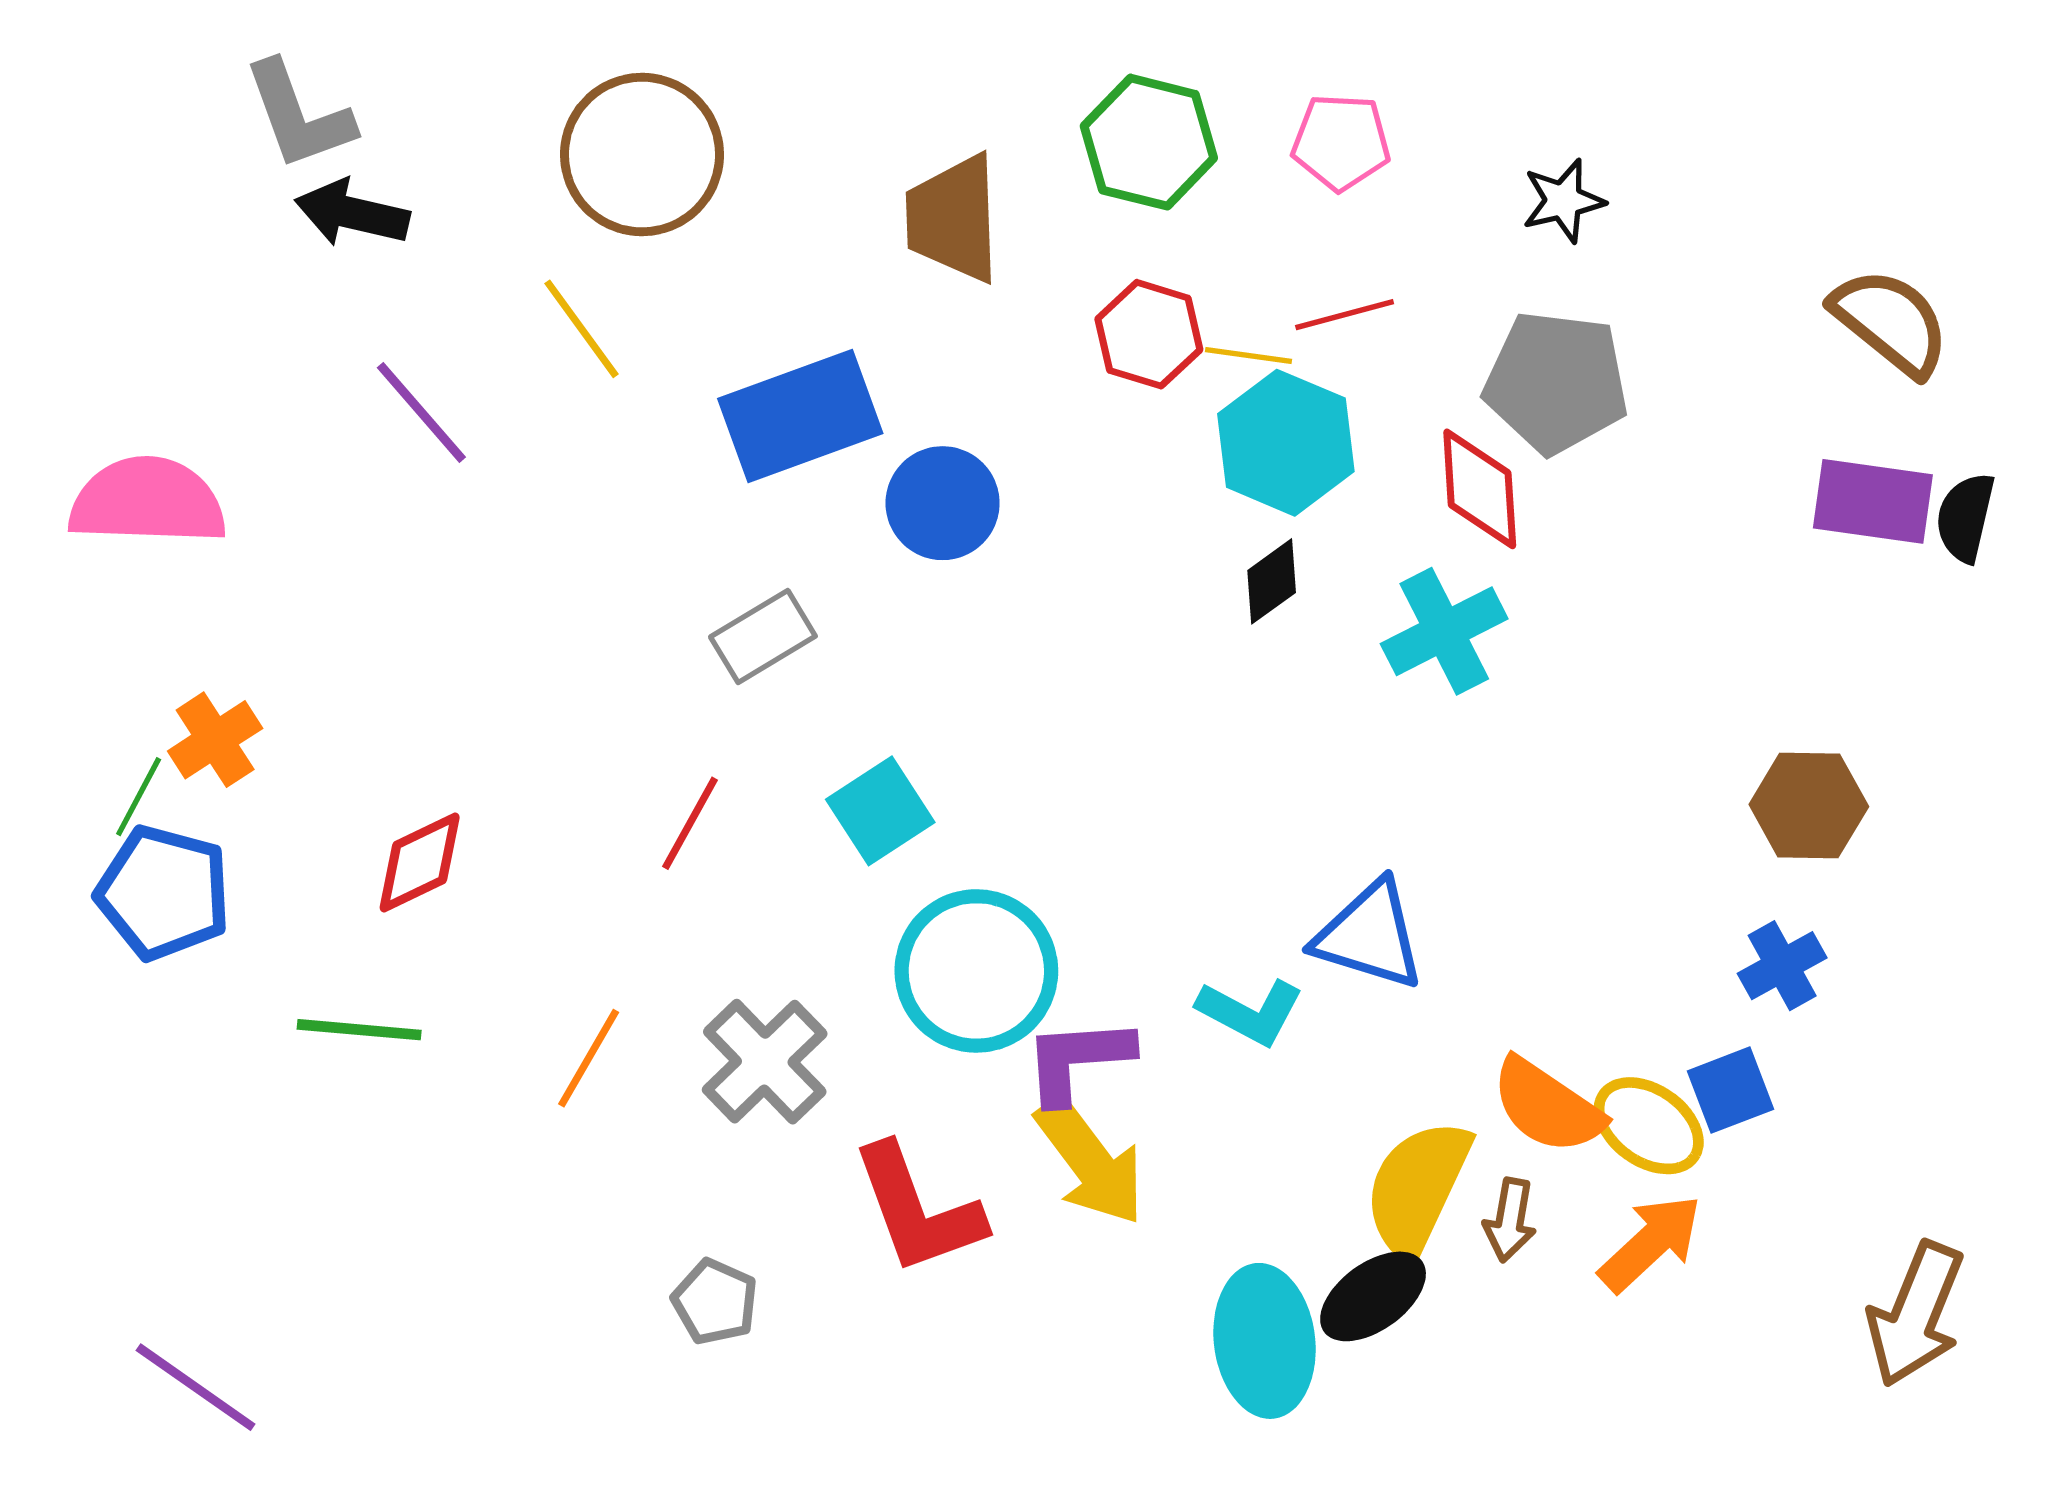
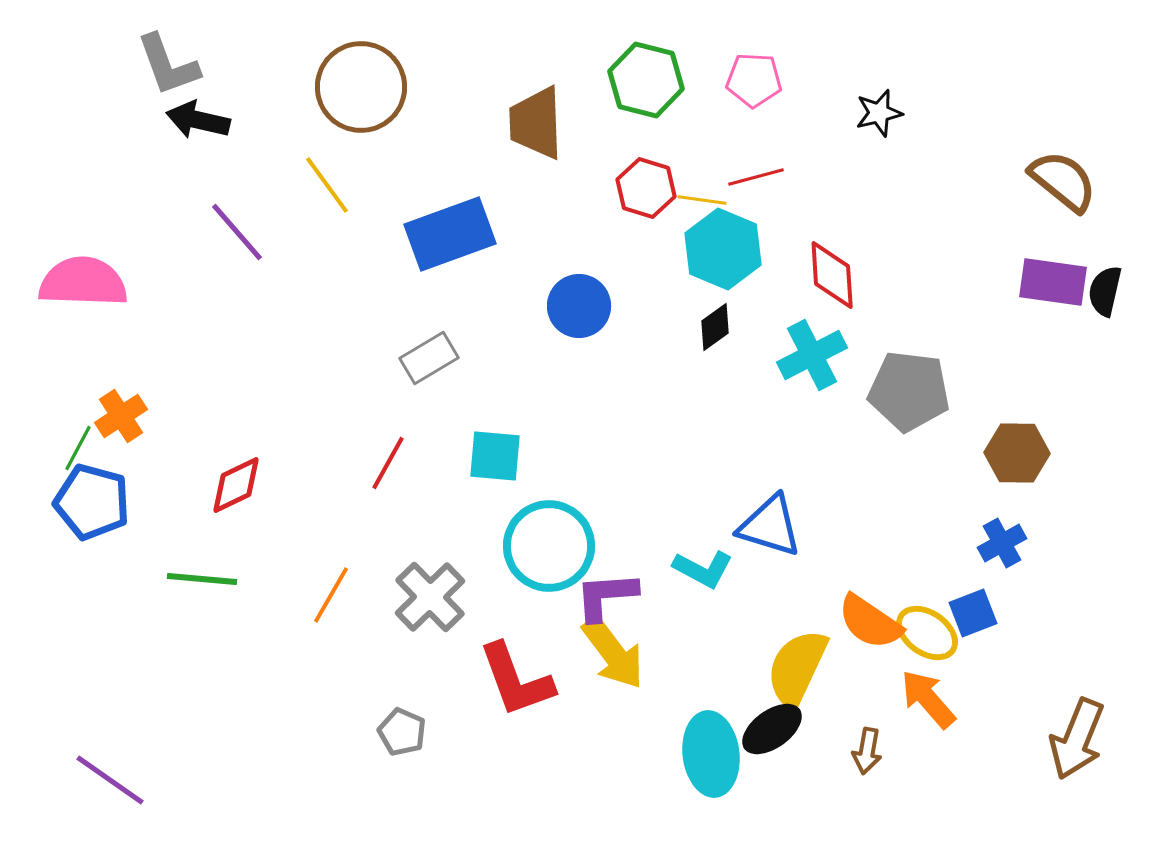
gray pentagon: (1556, 382) -> (909, 391), moved
blue circle: (943, 503) -> (579, 306), moved
cyan square: (880, 811) -> (495, 456), turned 38
brown arrow: (1510, 1220) -> (867, 751), moved
orange arrow: (1650, 1243) -> (928, 699), turned -88

